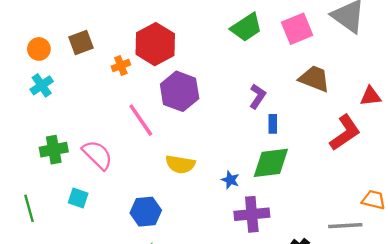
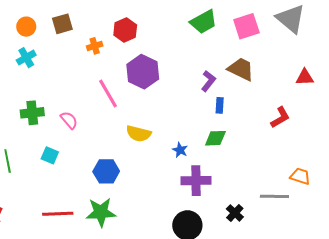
red hexagon: (155, 44) -> (125, 30), size x0.7
brown trapezoid: (314, 79) -> (241, 69), moved
red triangle: (370, 96) -> (305, 77), moved
red L-shape: (345, 133) -> (280, 117), size x0.7
pink semicircle: (97, 155) -> (69, 120), size x0.7
green diamond: (271, 163) -> (215, 138), size x0.7

